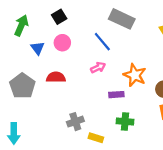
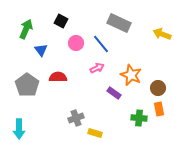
black square: (59, 17) -> (61, 21), turned -32
pink circle: (62, 43) -> (76, 43), moved
purple rectangle: (116, 95) -> (114, 93), turned 40
green cross: (125, 122) -> (139, 118), moved

